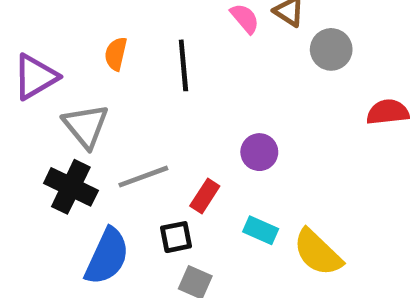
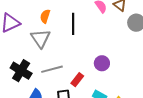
gray triangle: (86, 126) -> (40, 38), moved

